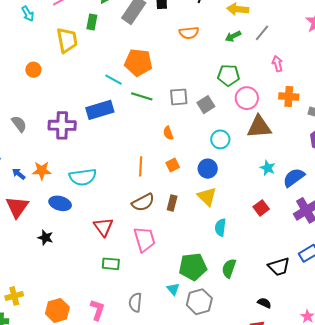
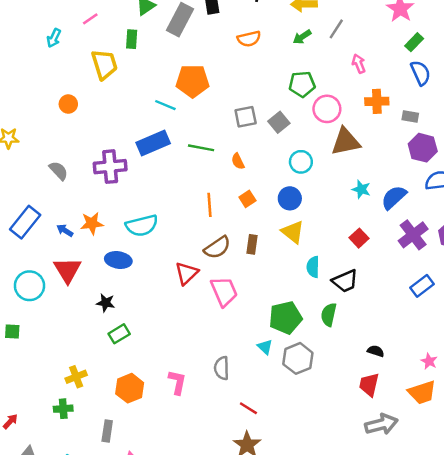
cyan arrow: (28, 14) -> (54, 38), turned 63
green line: (142, 96) -> (201, 148), moved
red triangle: (103, 227) -> (187, 273), moved, turned 30
green rectangle: (111, 264) -> (119, 334), moved, turned -30
black trapezoid: (279, 267) -> (345, 281), moved

